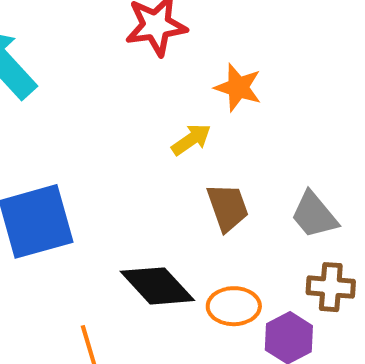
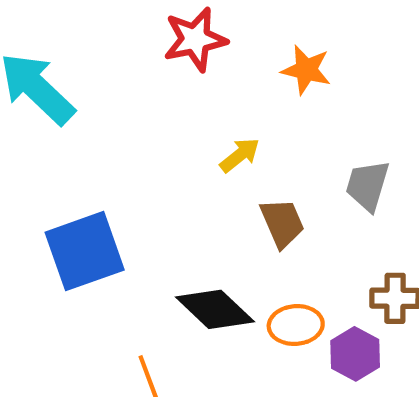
orange star: (238, 87) -> (306, 70), moved
gray trapezoid: (314, 215) -> (368, 185), moved, turned 60

